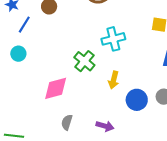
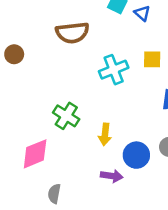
cyan cross: (113, 39) -> (114, 70), moved
purple arrow: (105, 126) -> (112, 176), moved

